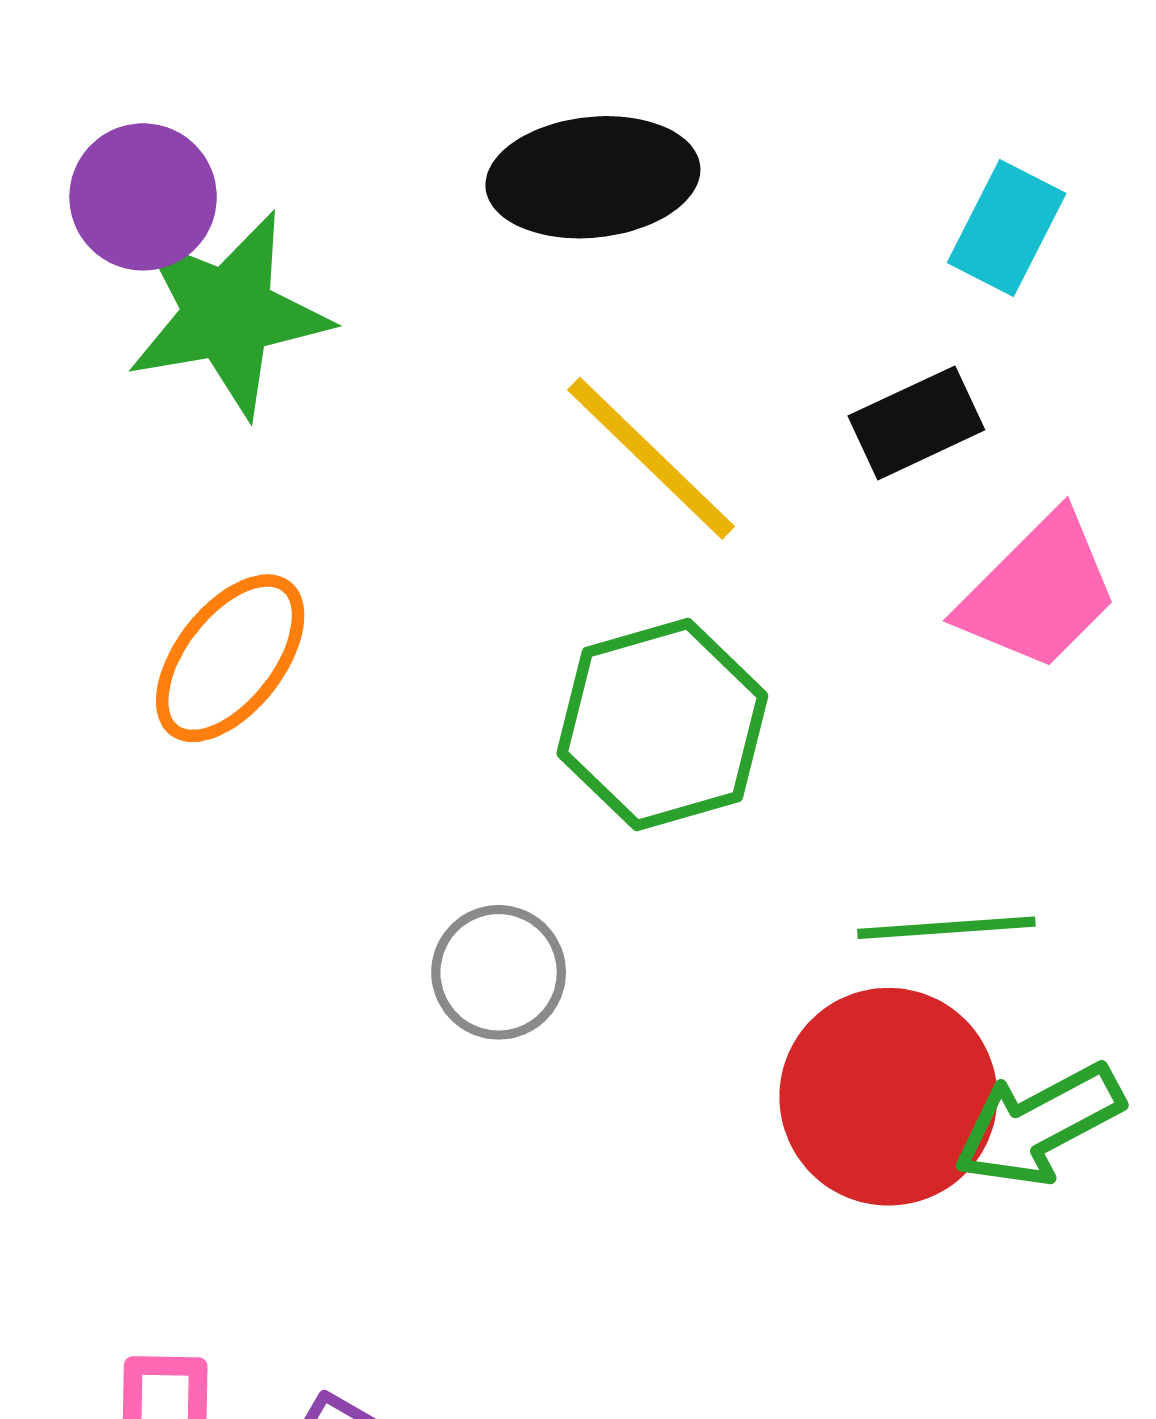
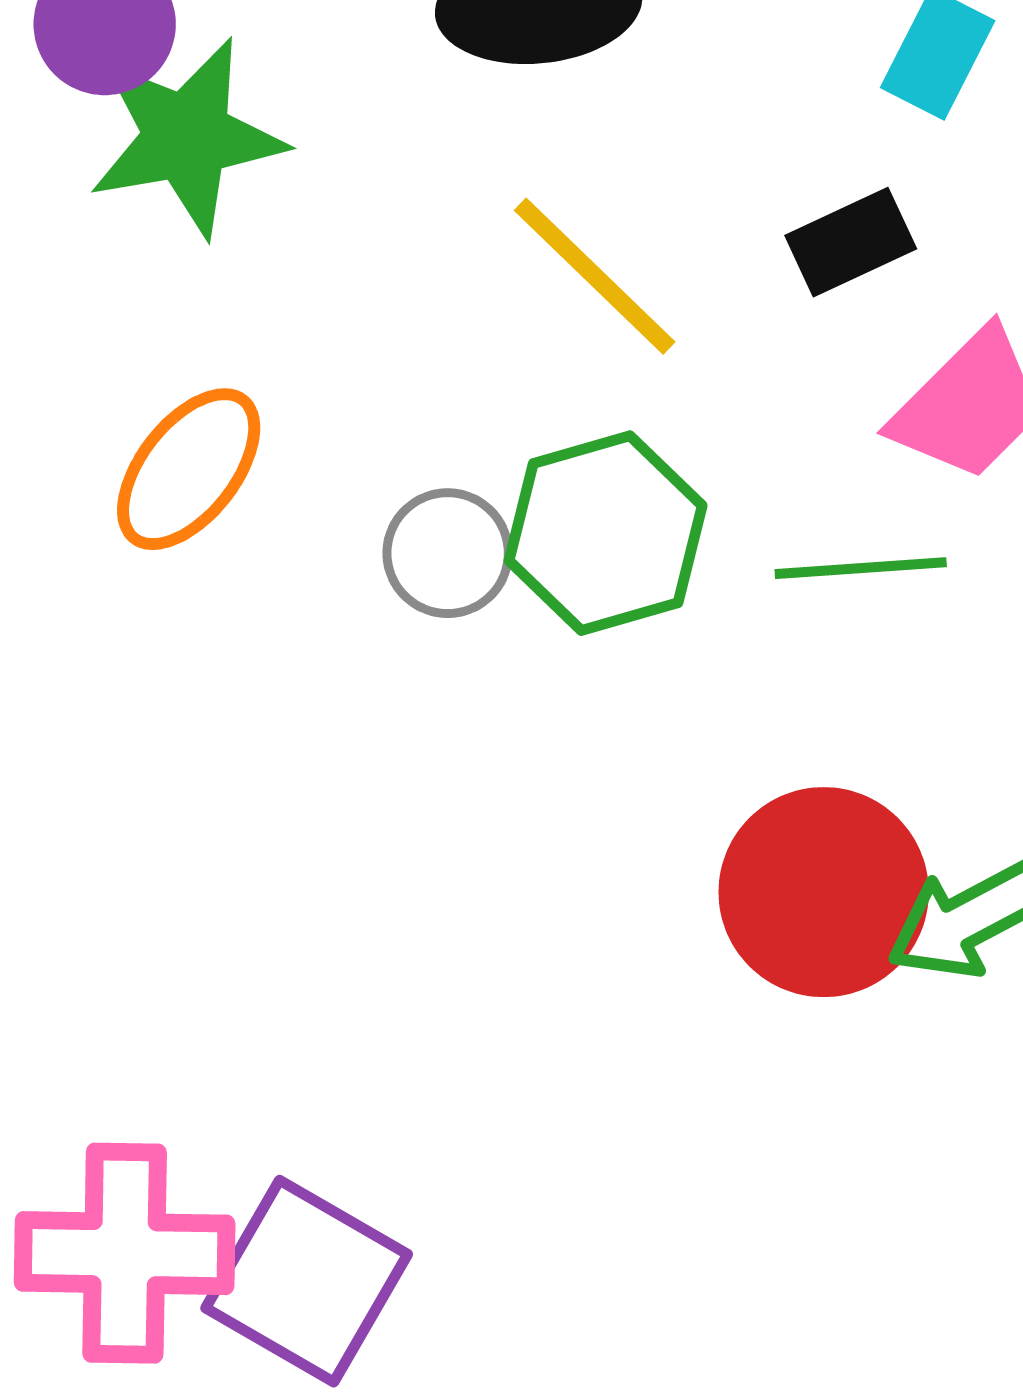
green line: (946, 928) -> (861, 568), moved
gray circle: (499, 972) -> (448, 553), moved

